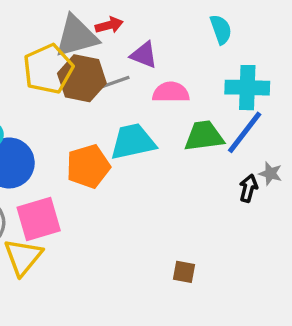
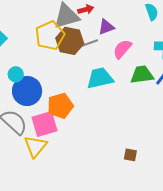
purple triangle: (144, 55) -> (106, 27), turned -42
pink semicircle: (171, 92) -> (122, 49), turned -50
orange pentagon: (88, 166) -> (60, 106), moved

